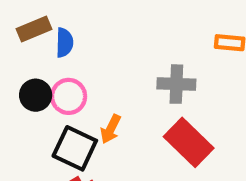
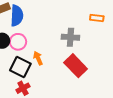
blue semicircle: (64, 43) -> (17, 16), size x1.5
orange arrow: (111, 129) -> (38, 58), turned 128

